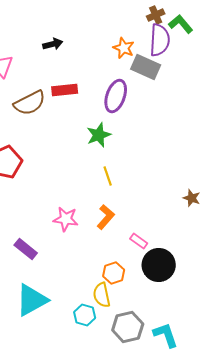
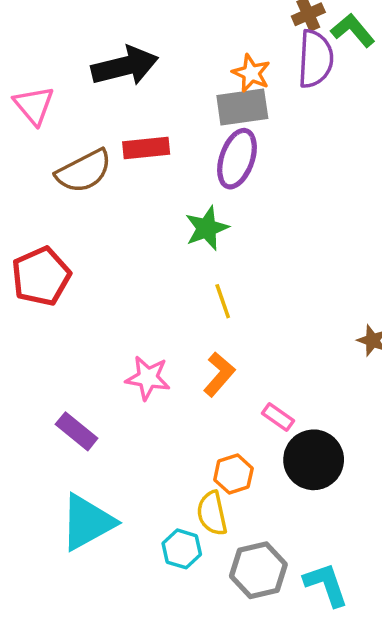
black arrow: (53, 44) -> (125, 66), size x1.8
gray rectangle: (146, 67) -> (242, 107), moved, turned -32

